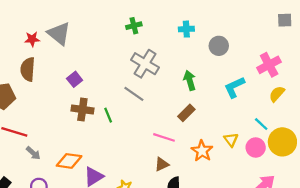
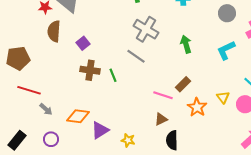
gray circle: (219, 46) -> (227, 13), moved
brown semicircle: (28, 69) -> (54, 31), moved
brown rectangle: (186, 113) -> (183, 84), moved

